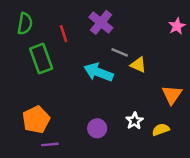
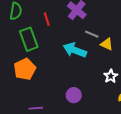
orange pentagon: (36, 120) -> (25, 69), moved
white star: (135, 121) -> (111, 76), moved

